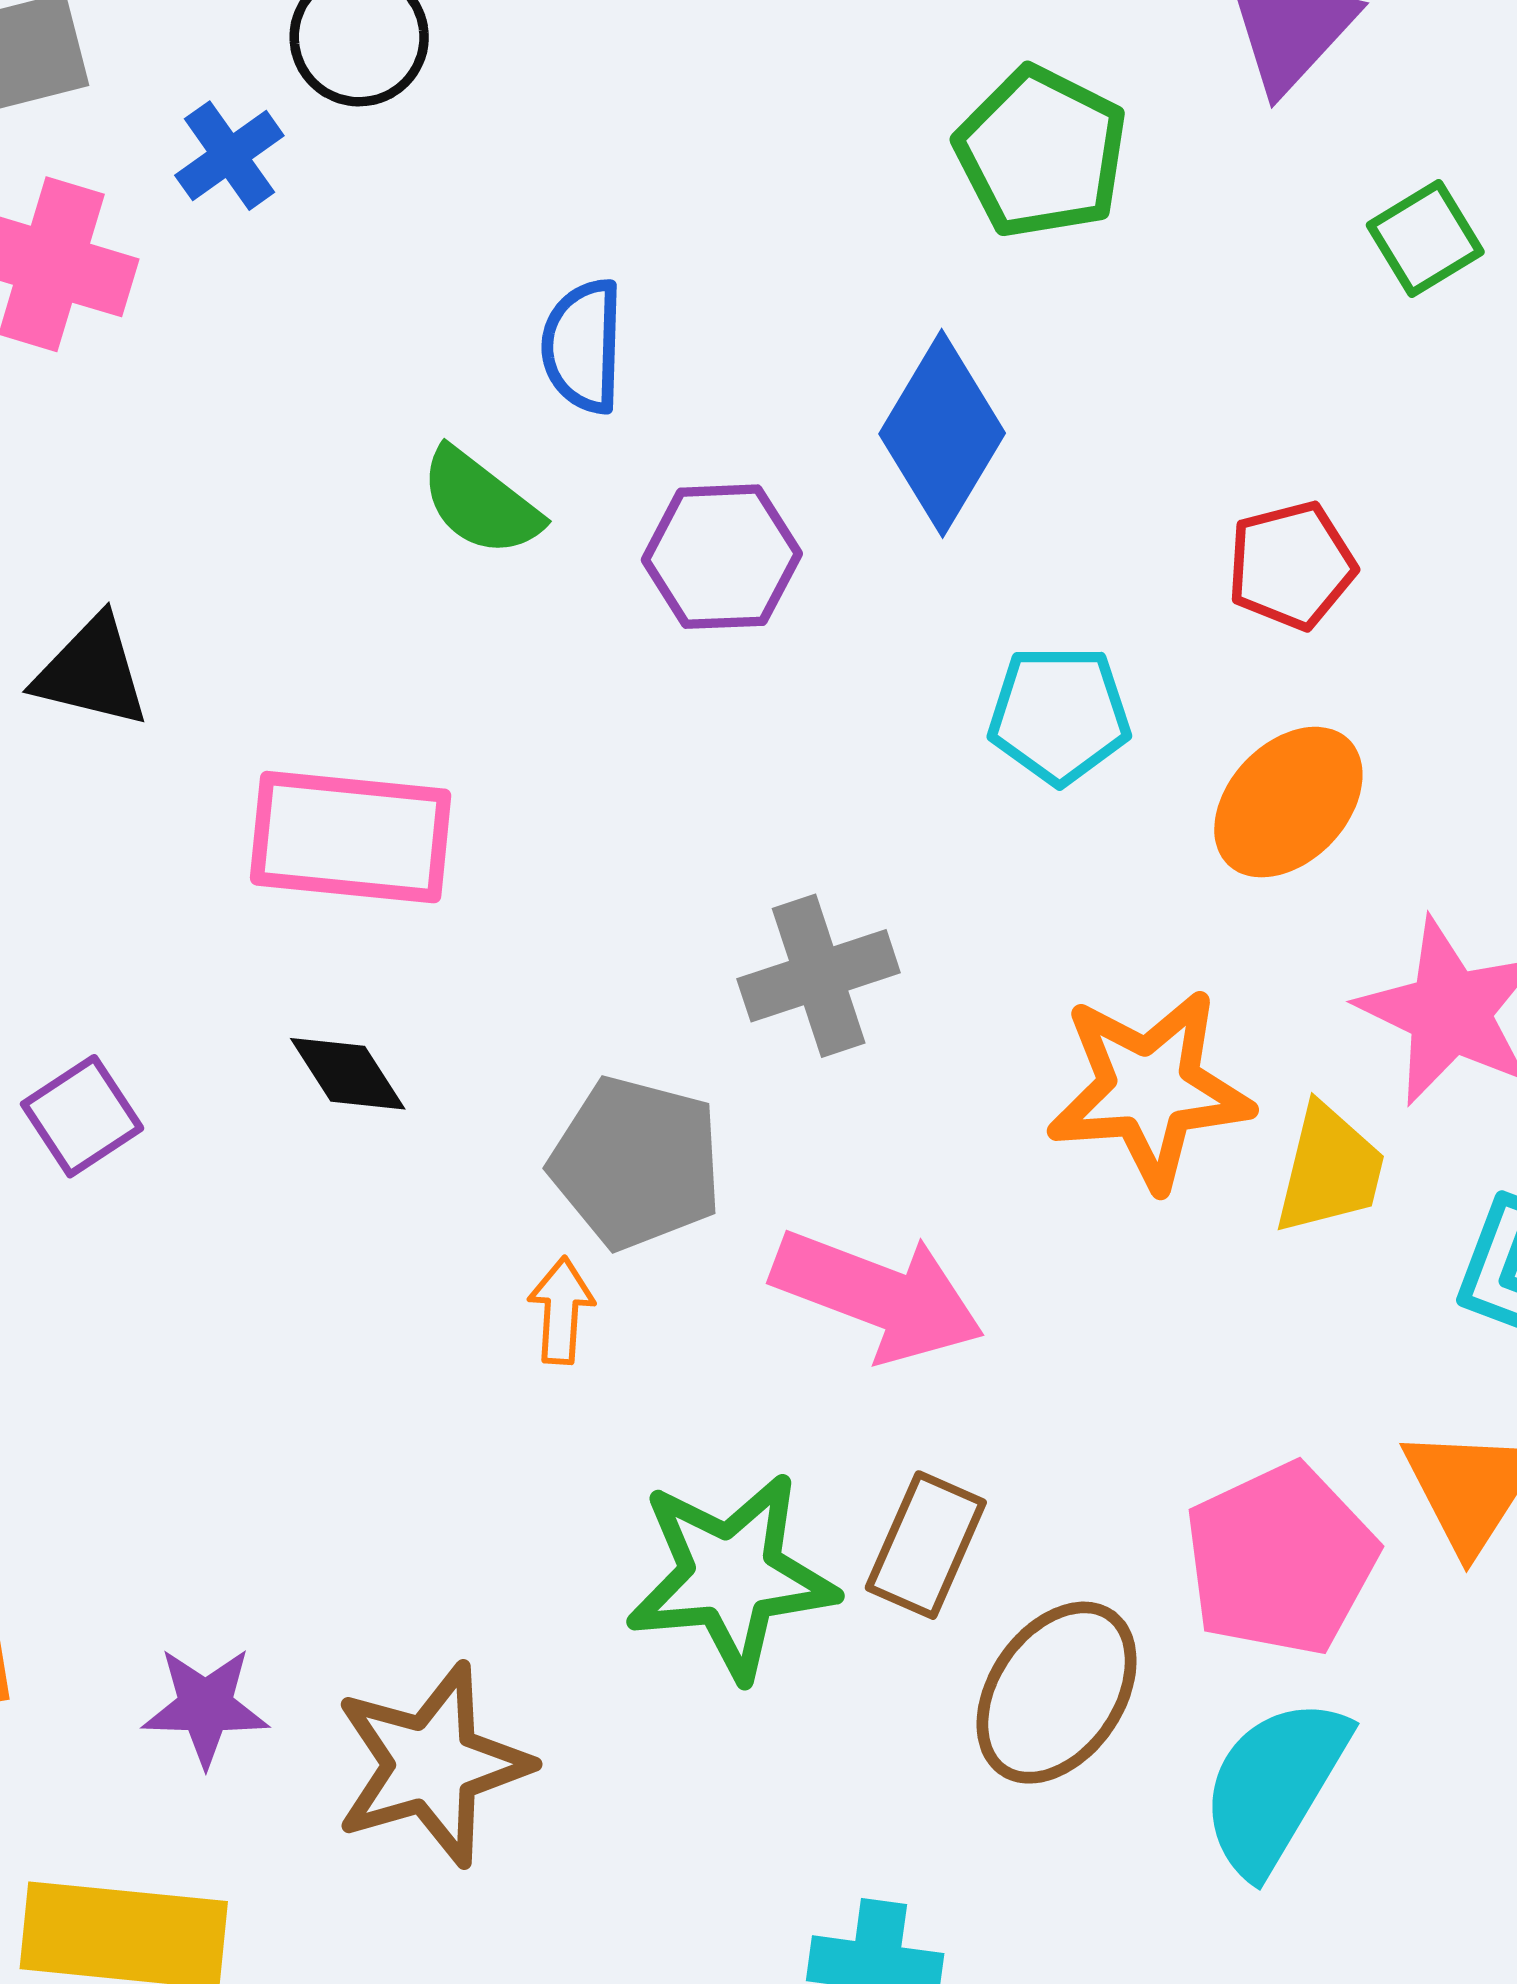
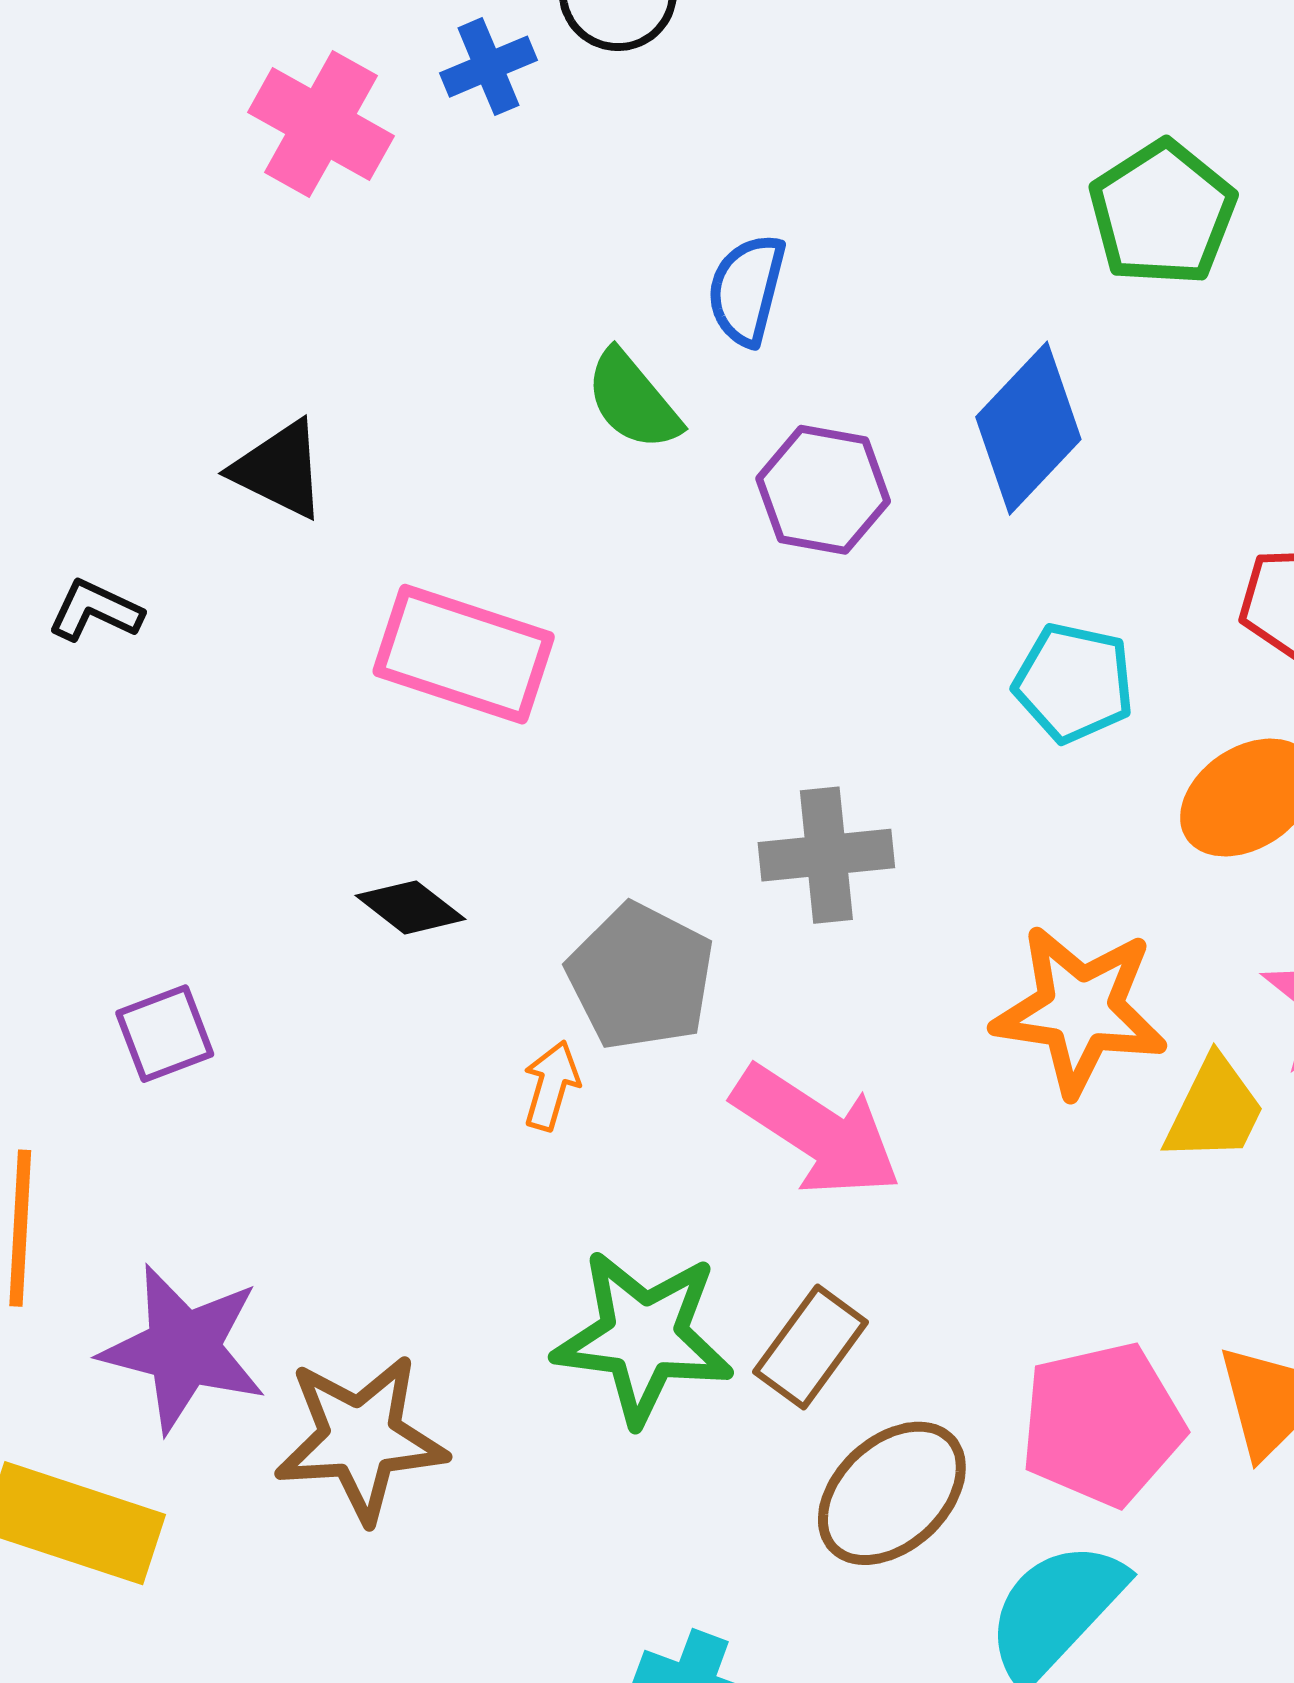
black diamond: (348, 1074) -> (411, 907), moved, turned -32
purple square: (82, 1116) -> (165, 1034), moved
purple star: (205, 1706) -> (183, 1348), size x1.6

